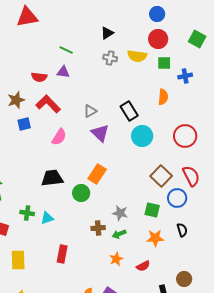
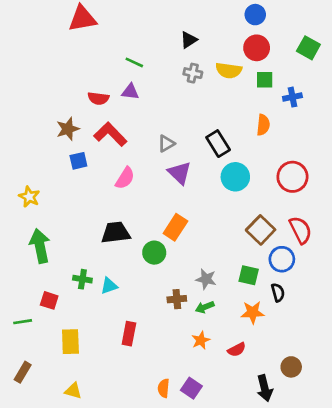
black semicircle: (182, 230) -> (278, 292), moved

